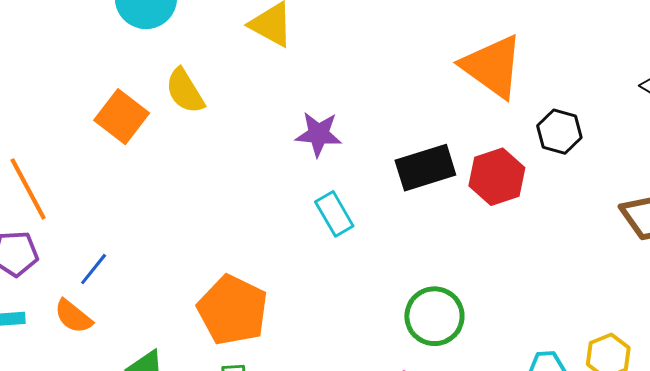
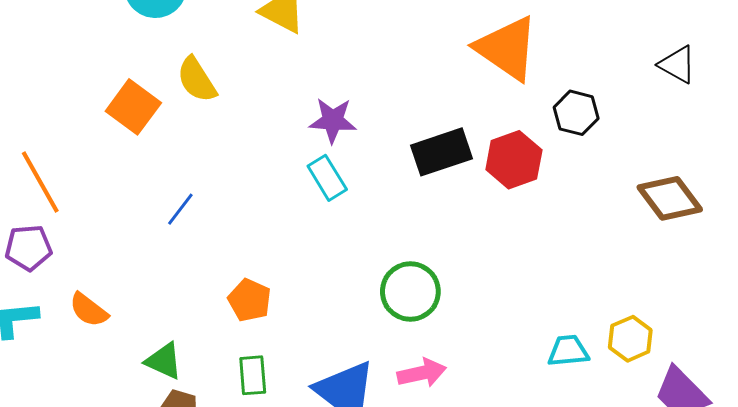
cyan rectangle: (334, 214) -> (327, 178), moved
blue line: (94, 269) -> (180, 209), moved
orange pentagon: (233, 310) -> (250, 300), size x0.6
green circle: (434, 316) -> (410, 292), moved

